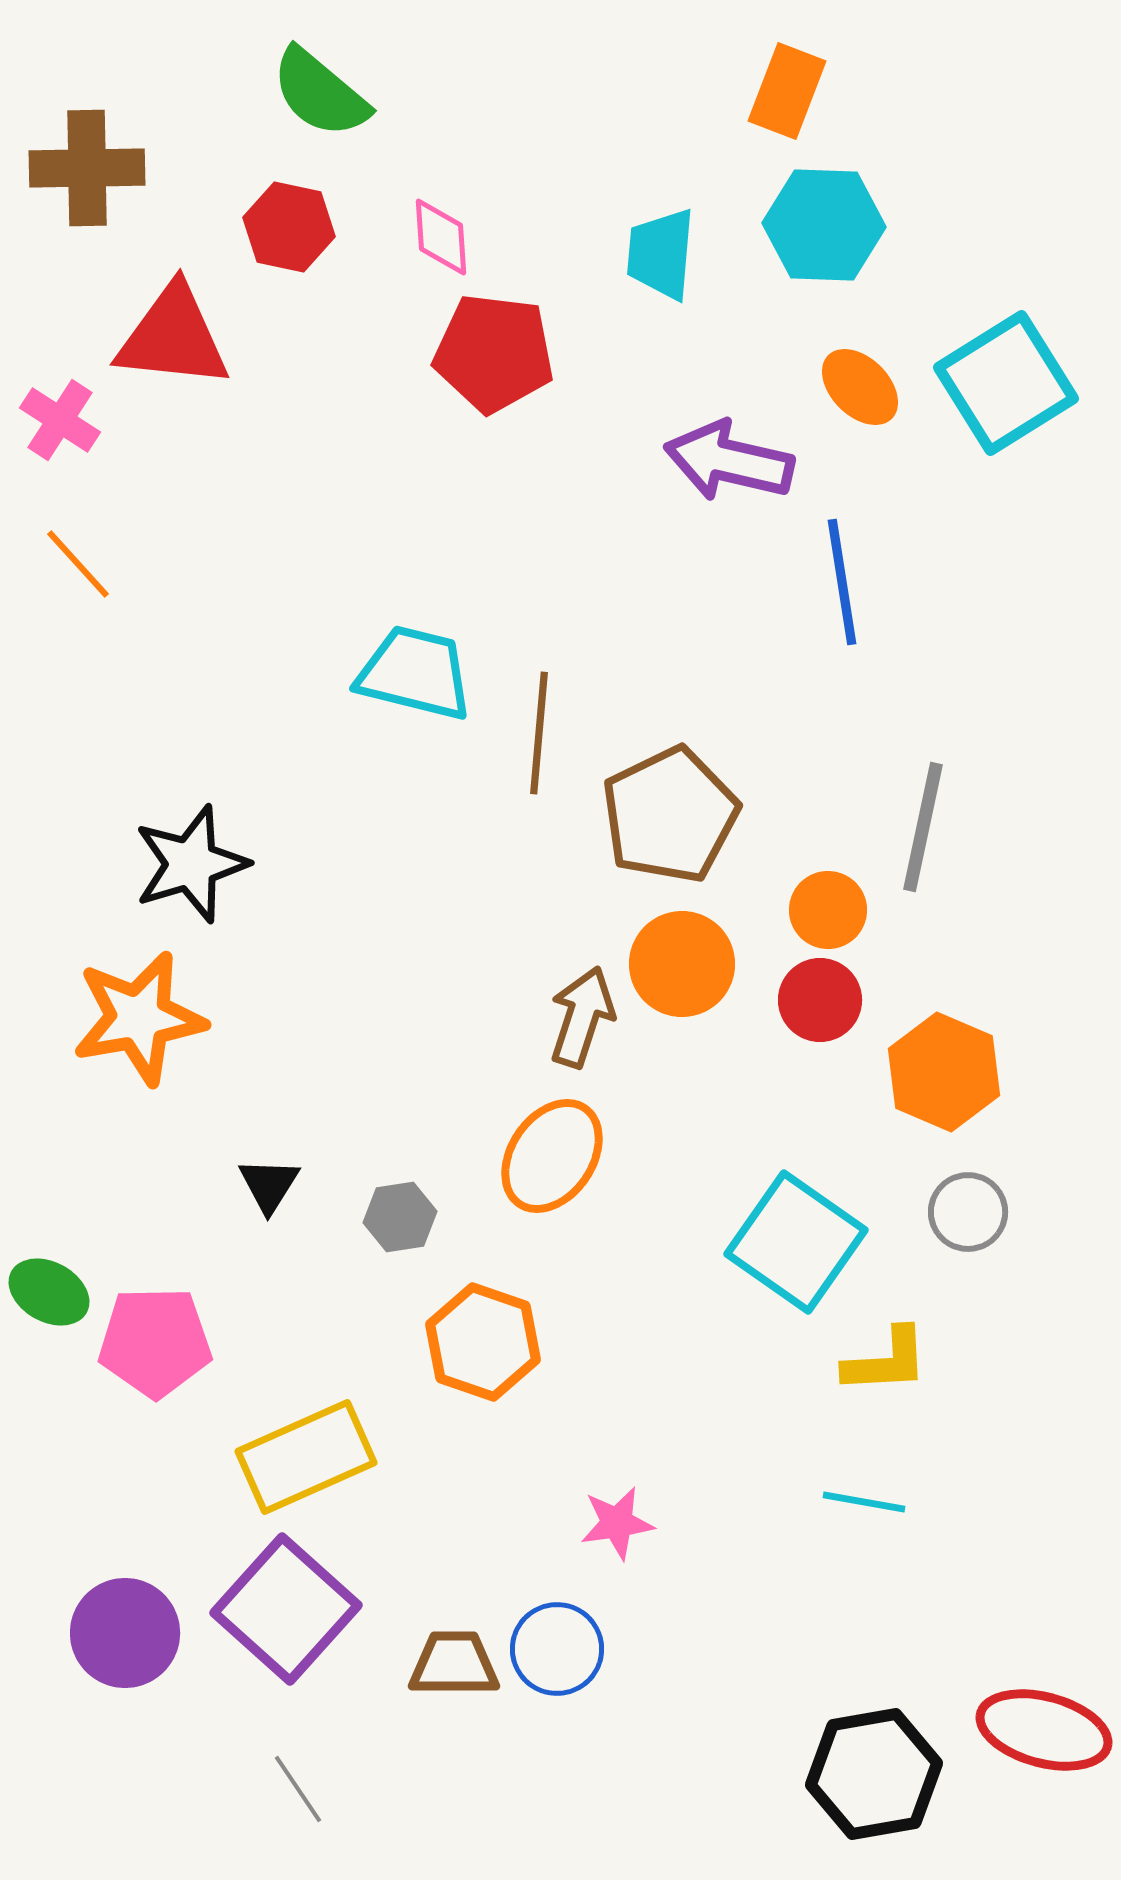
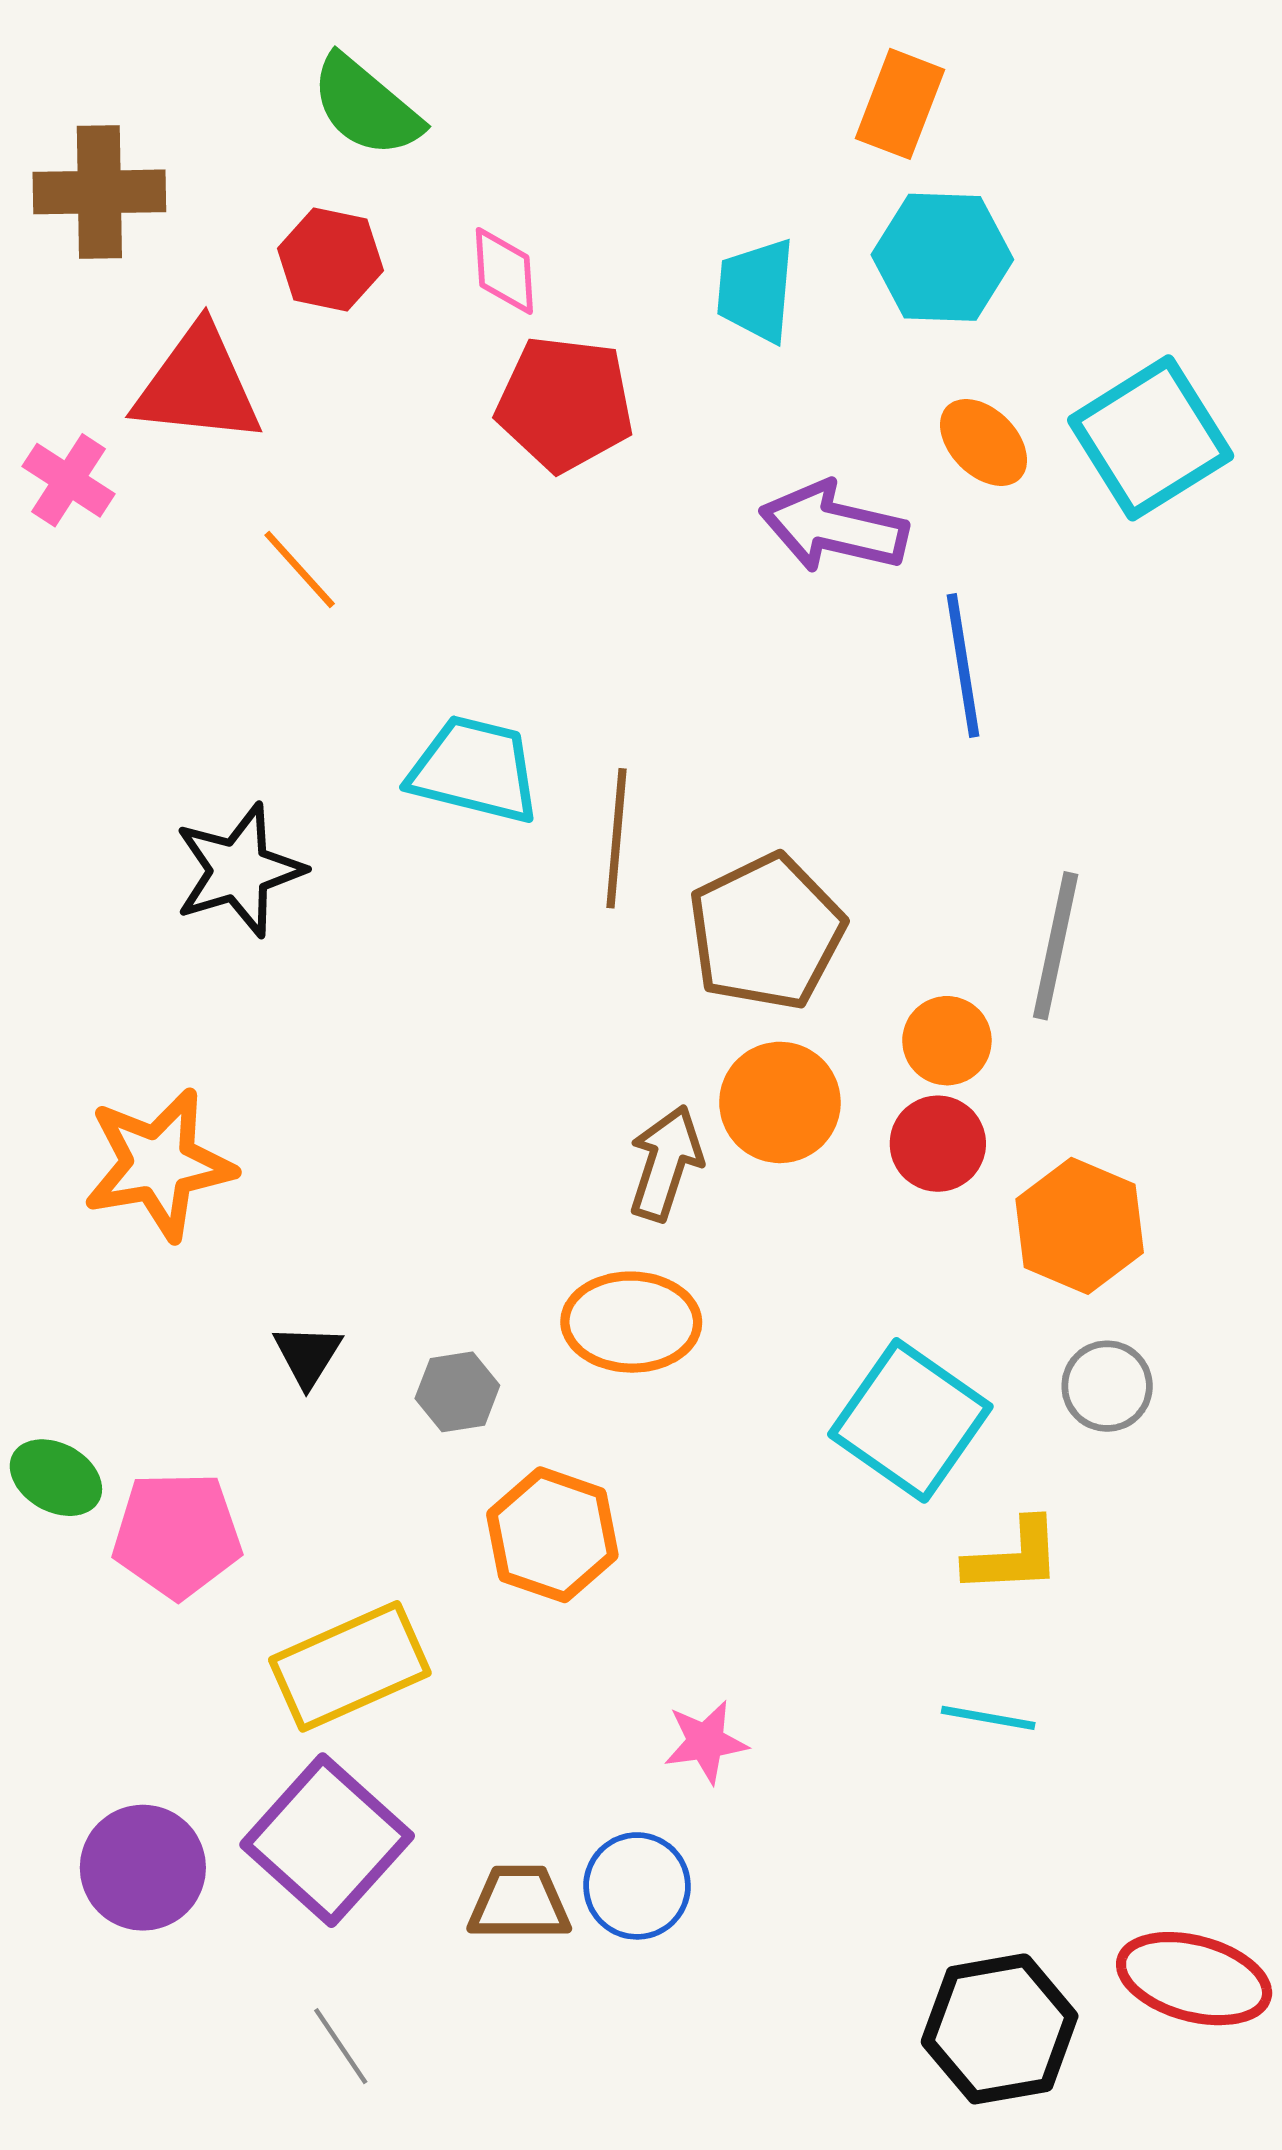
orange line: (78, 564) -> (300, 569), moved
black star: (191, 864) -> (239, 870), moved
orange ellipse: (552, 1156) -> (631, 1322), turned 57

